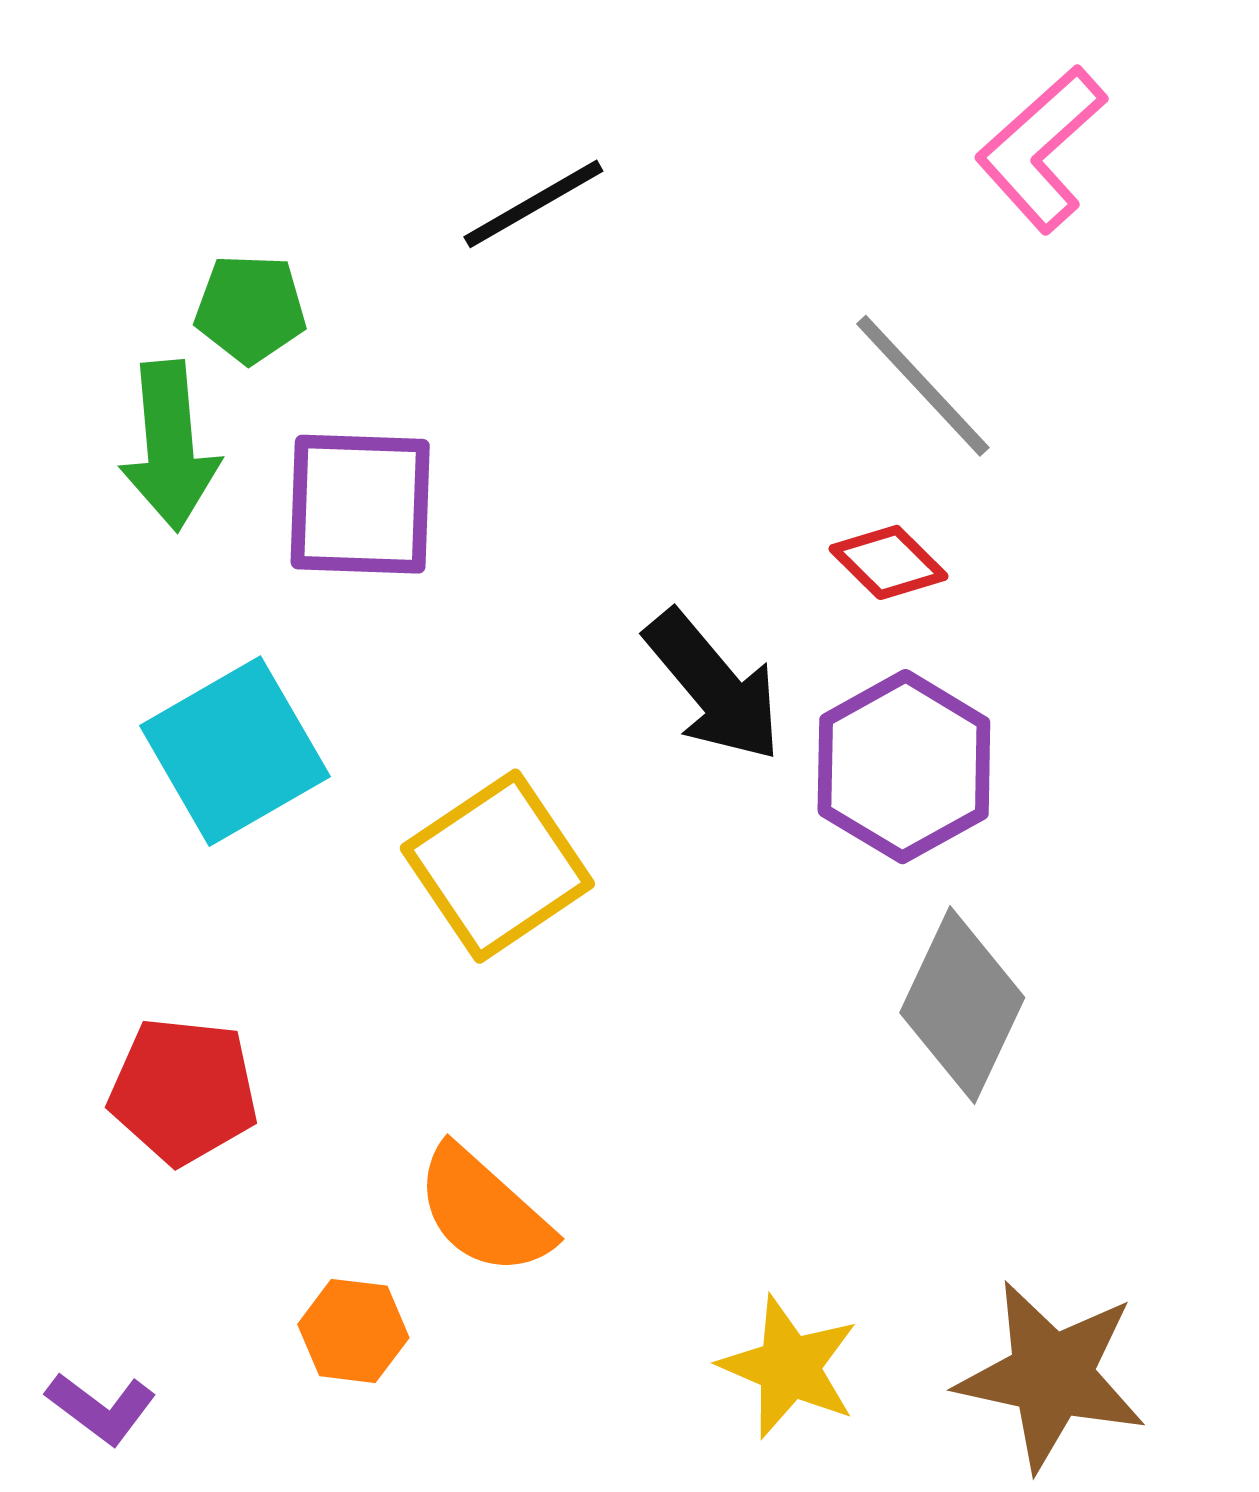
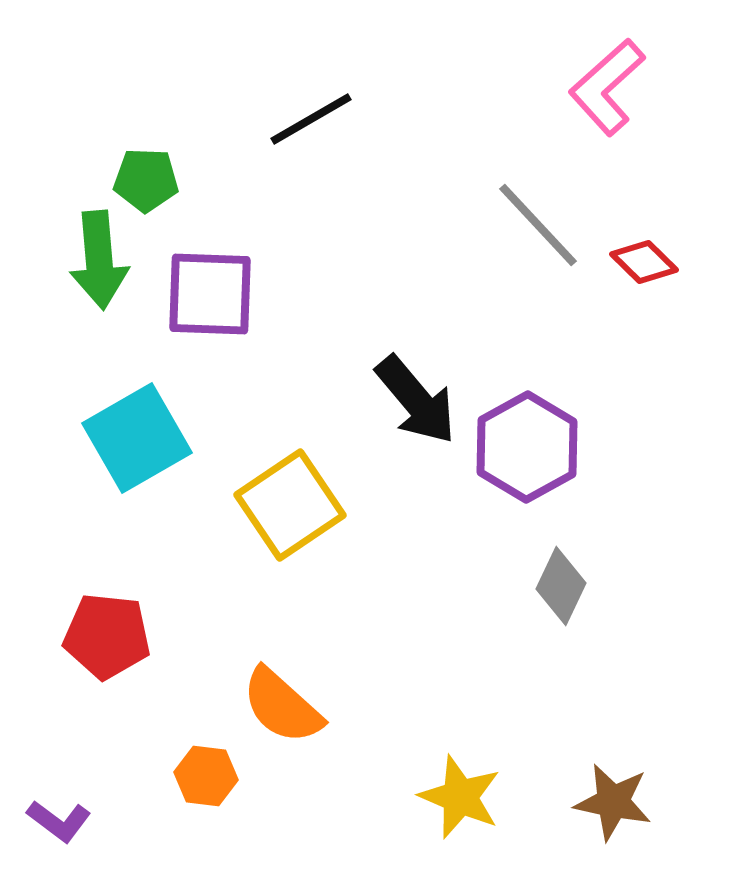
red diamond: (889, 562) -> (644, 262), moved
gray diamond: (962, 1005) -> (561, 586), size x0.7
brown star: (1051, 1376) -> (613, 802), size x0.7

